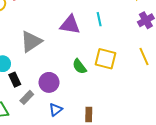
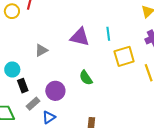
gray triangle: (31, 42) -> (41, 50), size x0.6
yellow square: (106, 59) -> (124, 56), moved, turned -35
blue triangle: (56, 110) -> (49, 117), moved

